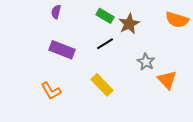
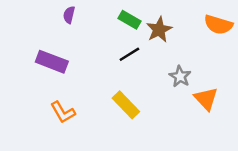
purple rectangle: (62, 50) -> (52, 62), moved

